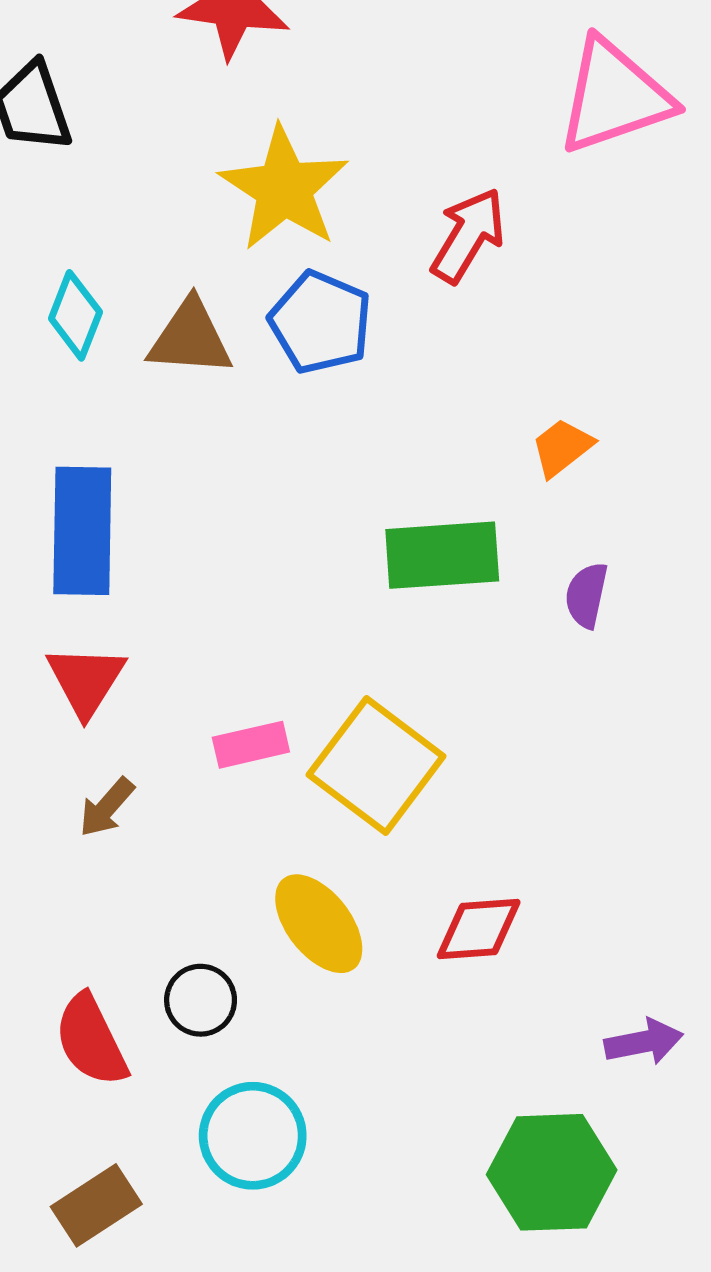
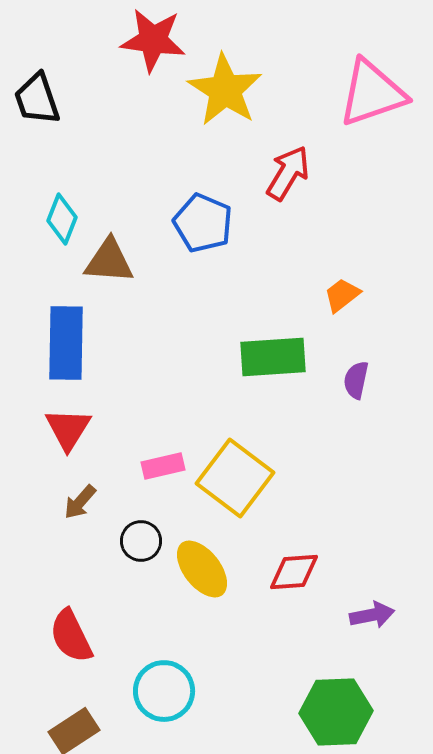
yellow star: (284, 188) -> (225, 90), moved
brown triangle: (190, 338) -> (109, 261), moved
black circle: (201, 1000) -> (141, 541), moved
purple arrow: (644, 1042) -> (372, 615), moved

